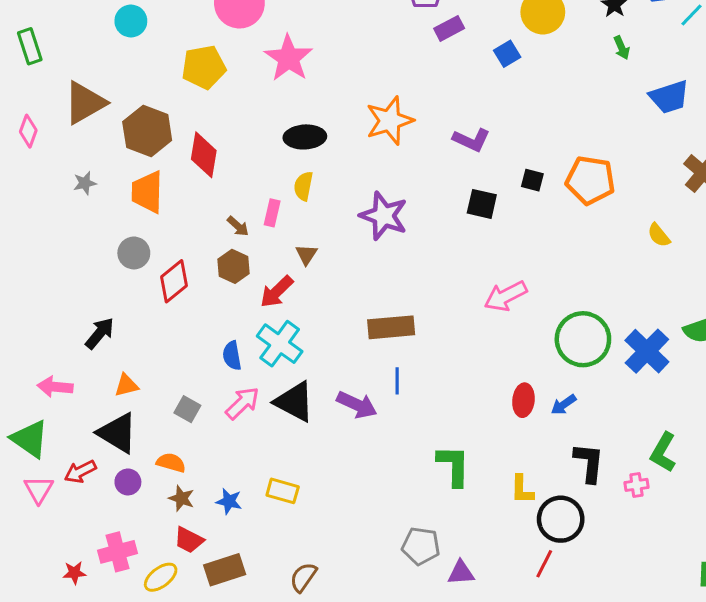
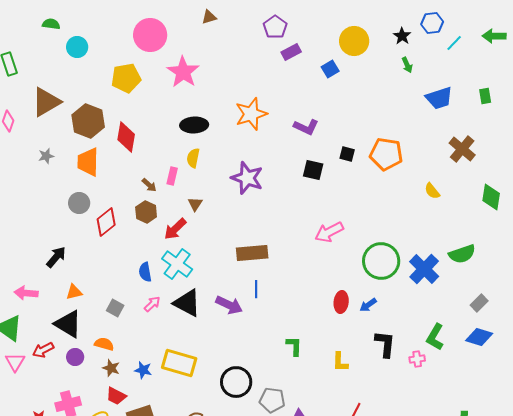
pink arrow: (242, 403) -> (152, 304), size x0.7
green L-shape: (454, 466) -> (294, 346), size x0.7
yellow rectangle: (283, 491) -> (179, 363), size x1.6
black circle: (561, 519) -> (236, 382), moved

